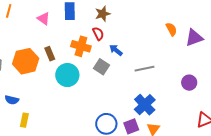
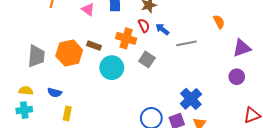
purple triangle: (194, 38) -> (242, 48), moved
blue arrow: (116, 50) -> (162, 29), moved
brown rectangle: (50, 54) -> (94, 46), turned -48
gray line: (144, 69) -> (186, 43), moved

